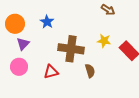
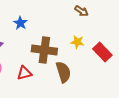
brown semicircle: (90, 71) -> (63, 72), size x1.5

